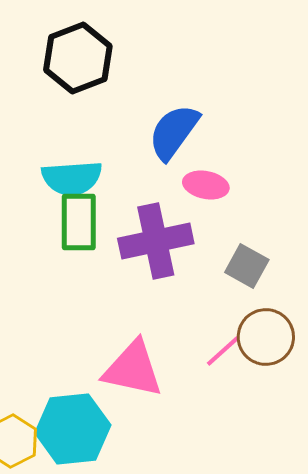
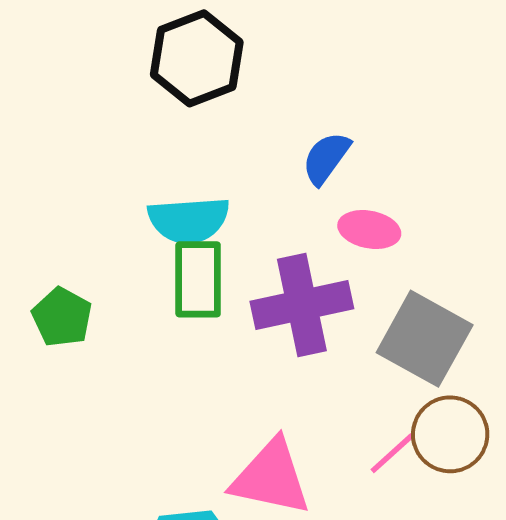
blue semicircle: (174, 132) -> (326, 158), size x0.7
gray square: (247, 266) -> (425, 339), size x1.6

